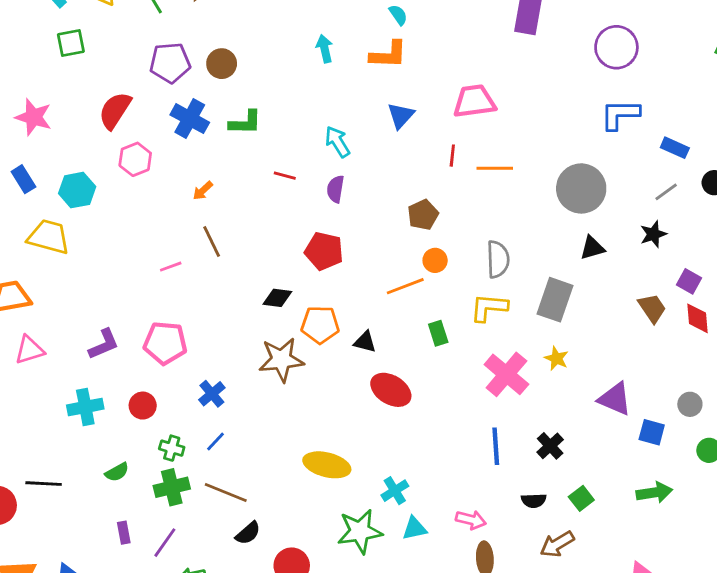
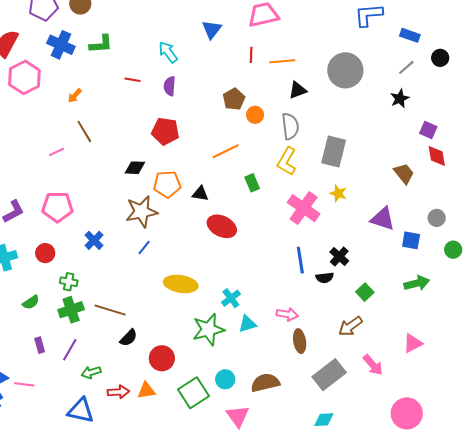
pink hexagon: (135, 159) -> (24, 77), size x1.4
black triangle: (592, 248) -> (298, 90), moved
orange circle: (435, 260) -> (255, 115), moved
yellow L-shape: (489, 308) -> (287, 161), turned -60
brown trapezoid: (652, 308) -> (404, 173), moved
blue line: (215, 441) -> (144, 248), moved
black semicircle: (534, 501) -> (325, 278), moved

